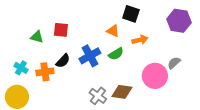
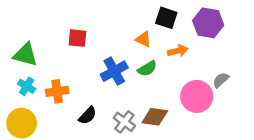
purple hexagon: (179, 21) -> (208, 23), moved
green triangle: (37, 37) -> (25, 55), moved, size x1.5
black semicircle: (63, 61) -> (88, 116), moved

